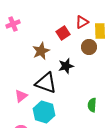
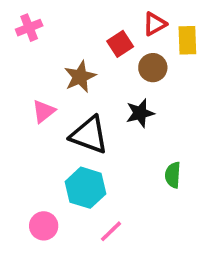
brown circle: (89, 47) -> (153, 68), moved
black star: (66, 66) -> (140, 113), moved
pink triangle: (21, 96) -> (44, 111), moved

